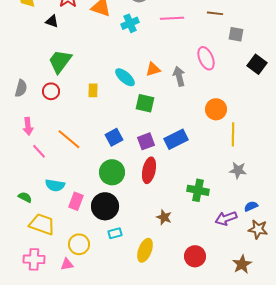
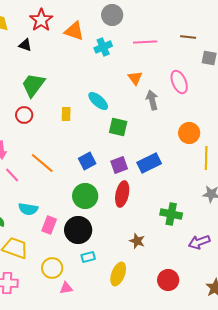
orange triangle: (153, 69) -> (135, 78), moved, turned -49
pink triangle: (67, 264) -> (66, 288), moved

